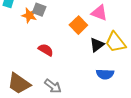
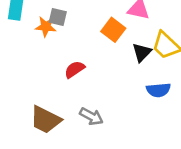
red semicircle: (46, 50) -> (75, 69), turned -56

